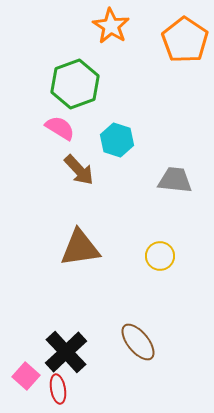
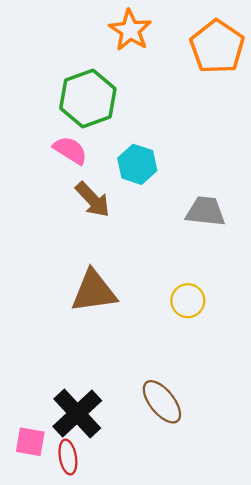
pink square: (26, 376) -> (30, 442), turned -32

